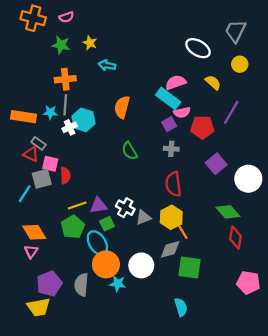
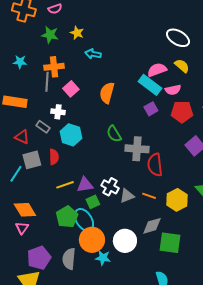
yellow semicircle: (213, 82) -> (182, 66), moved
gray line: (65, 105) -> (47, 82), moved
cyan star: (50, 112) -> (20, 62), moved
pink semicircle: (182, 112) -> (173, 90), moved
cyan hexagon: (83, 120) -> (71, 135), moved
white cross: (70, 127) -> (58, 112), turned 32
gray rectangle: (39, 143) -> (43, 127), moved
gray cross: (171, 149) -> (137, 149), moved, size x1.6
pink square: (50, 164) -> (71, 89), moved, turned 35
yellow hexagon: (171, 217) -> (177, 200), moved
green pentagon: (73, 227) -> (67, 217), moved
orange line: (183, 232) -> (149, 196), moved, turned -40

